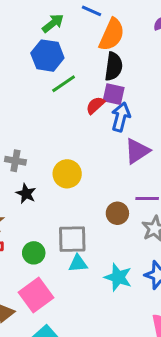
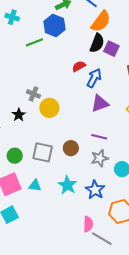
green line: (64, 84) -> (34, 42), moved
purple square: (114, 94) -> (111, 49), moved
gray cross: (15, 161) -> (33, 94), moved
brown circle: (117, 213) -> (71, 148), moved
cyan triangle: (78, 263) -> (35, 186), moved

